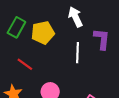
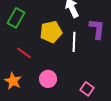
yellow pentagon: (43, 33) -> (51, 32), moved

